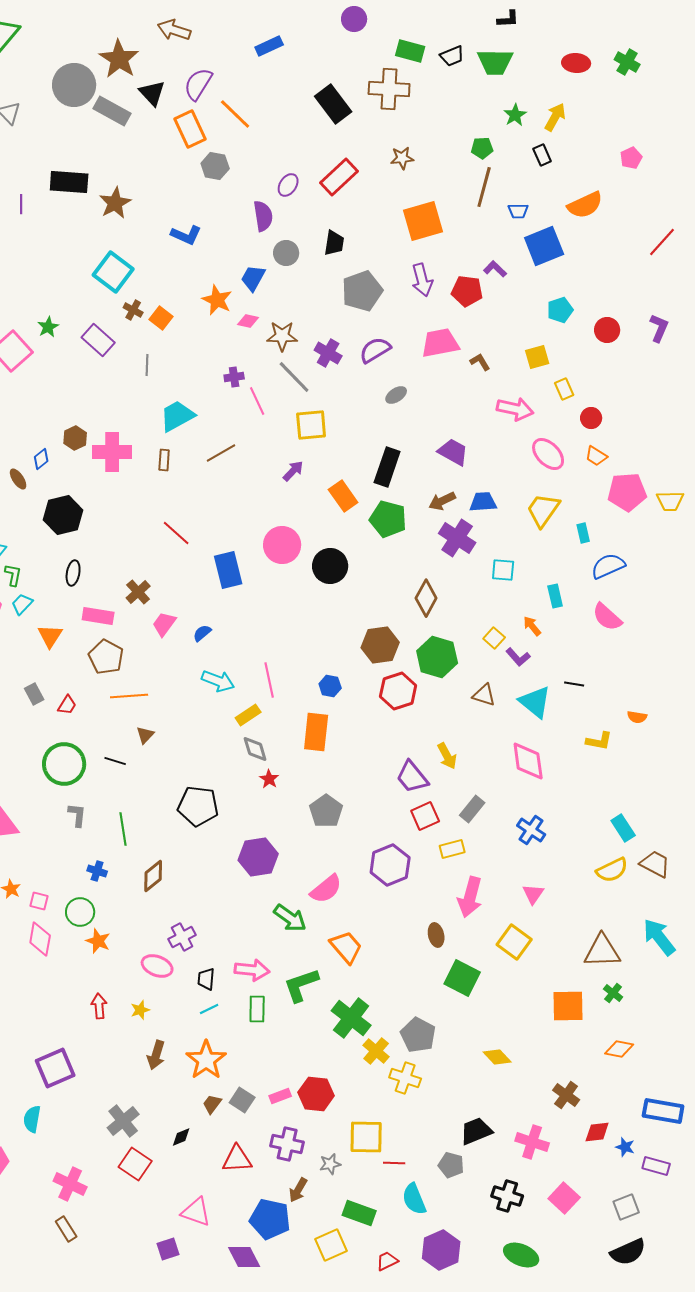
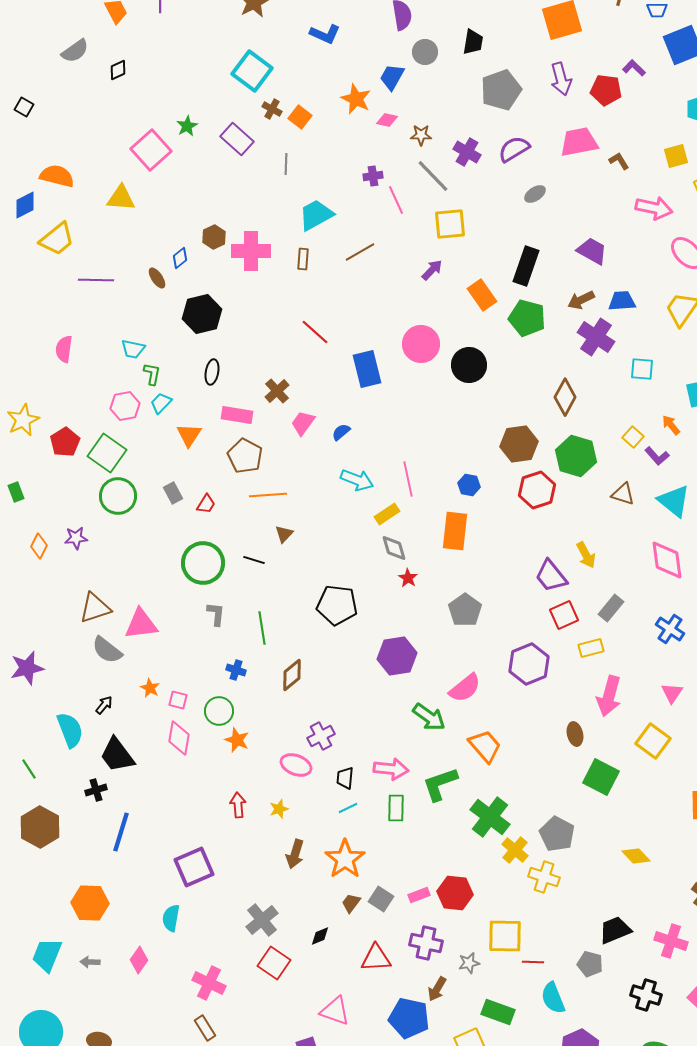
brown star: (282, 336) -> (421, 135), size x0.7

